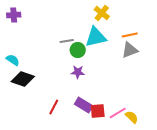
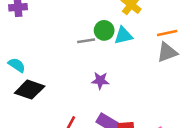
cyan triangle: (96, 37) -> (123, 36), size x0.7
green circle: (78, 50) -> (104, 30), moved

